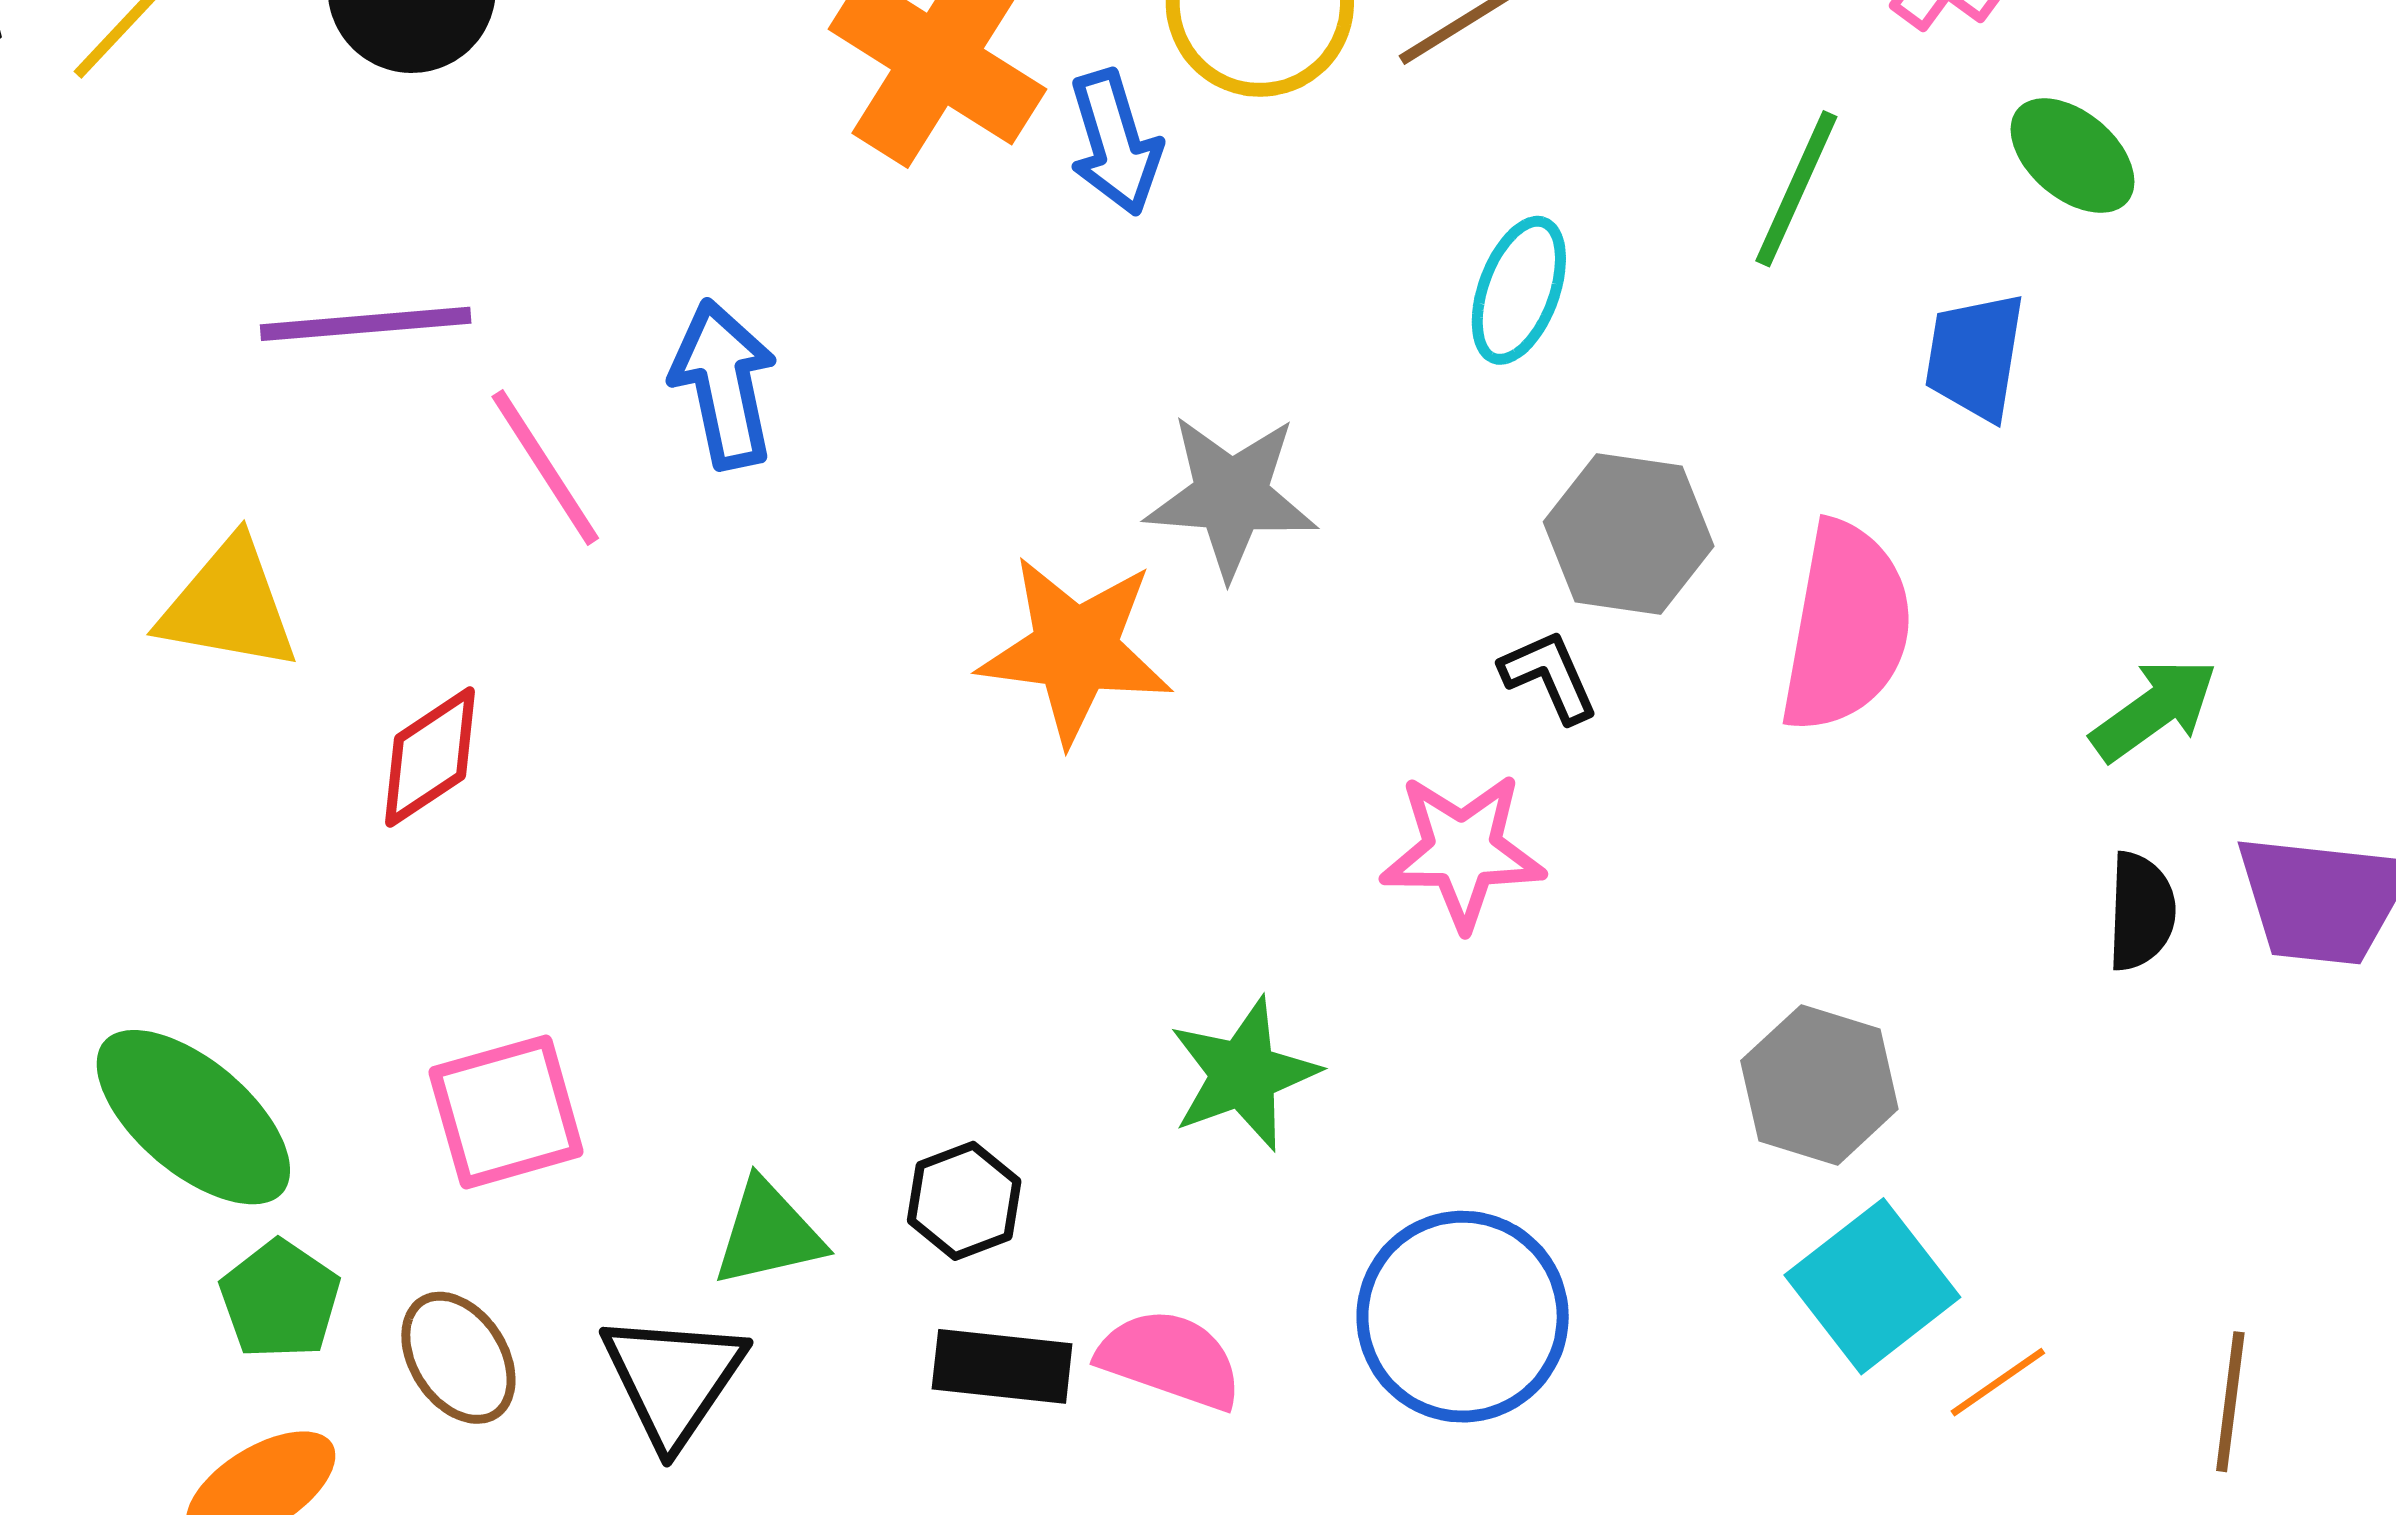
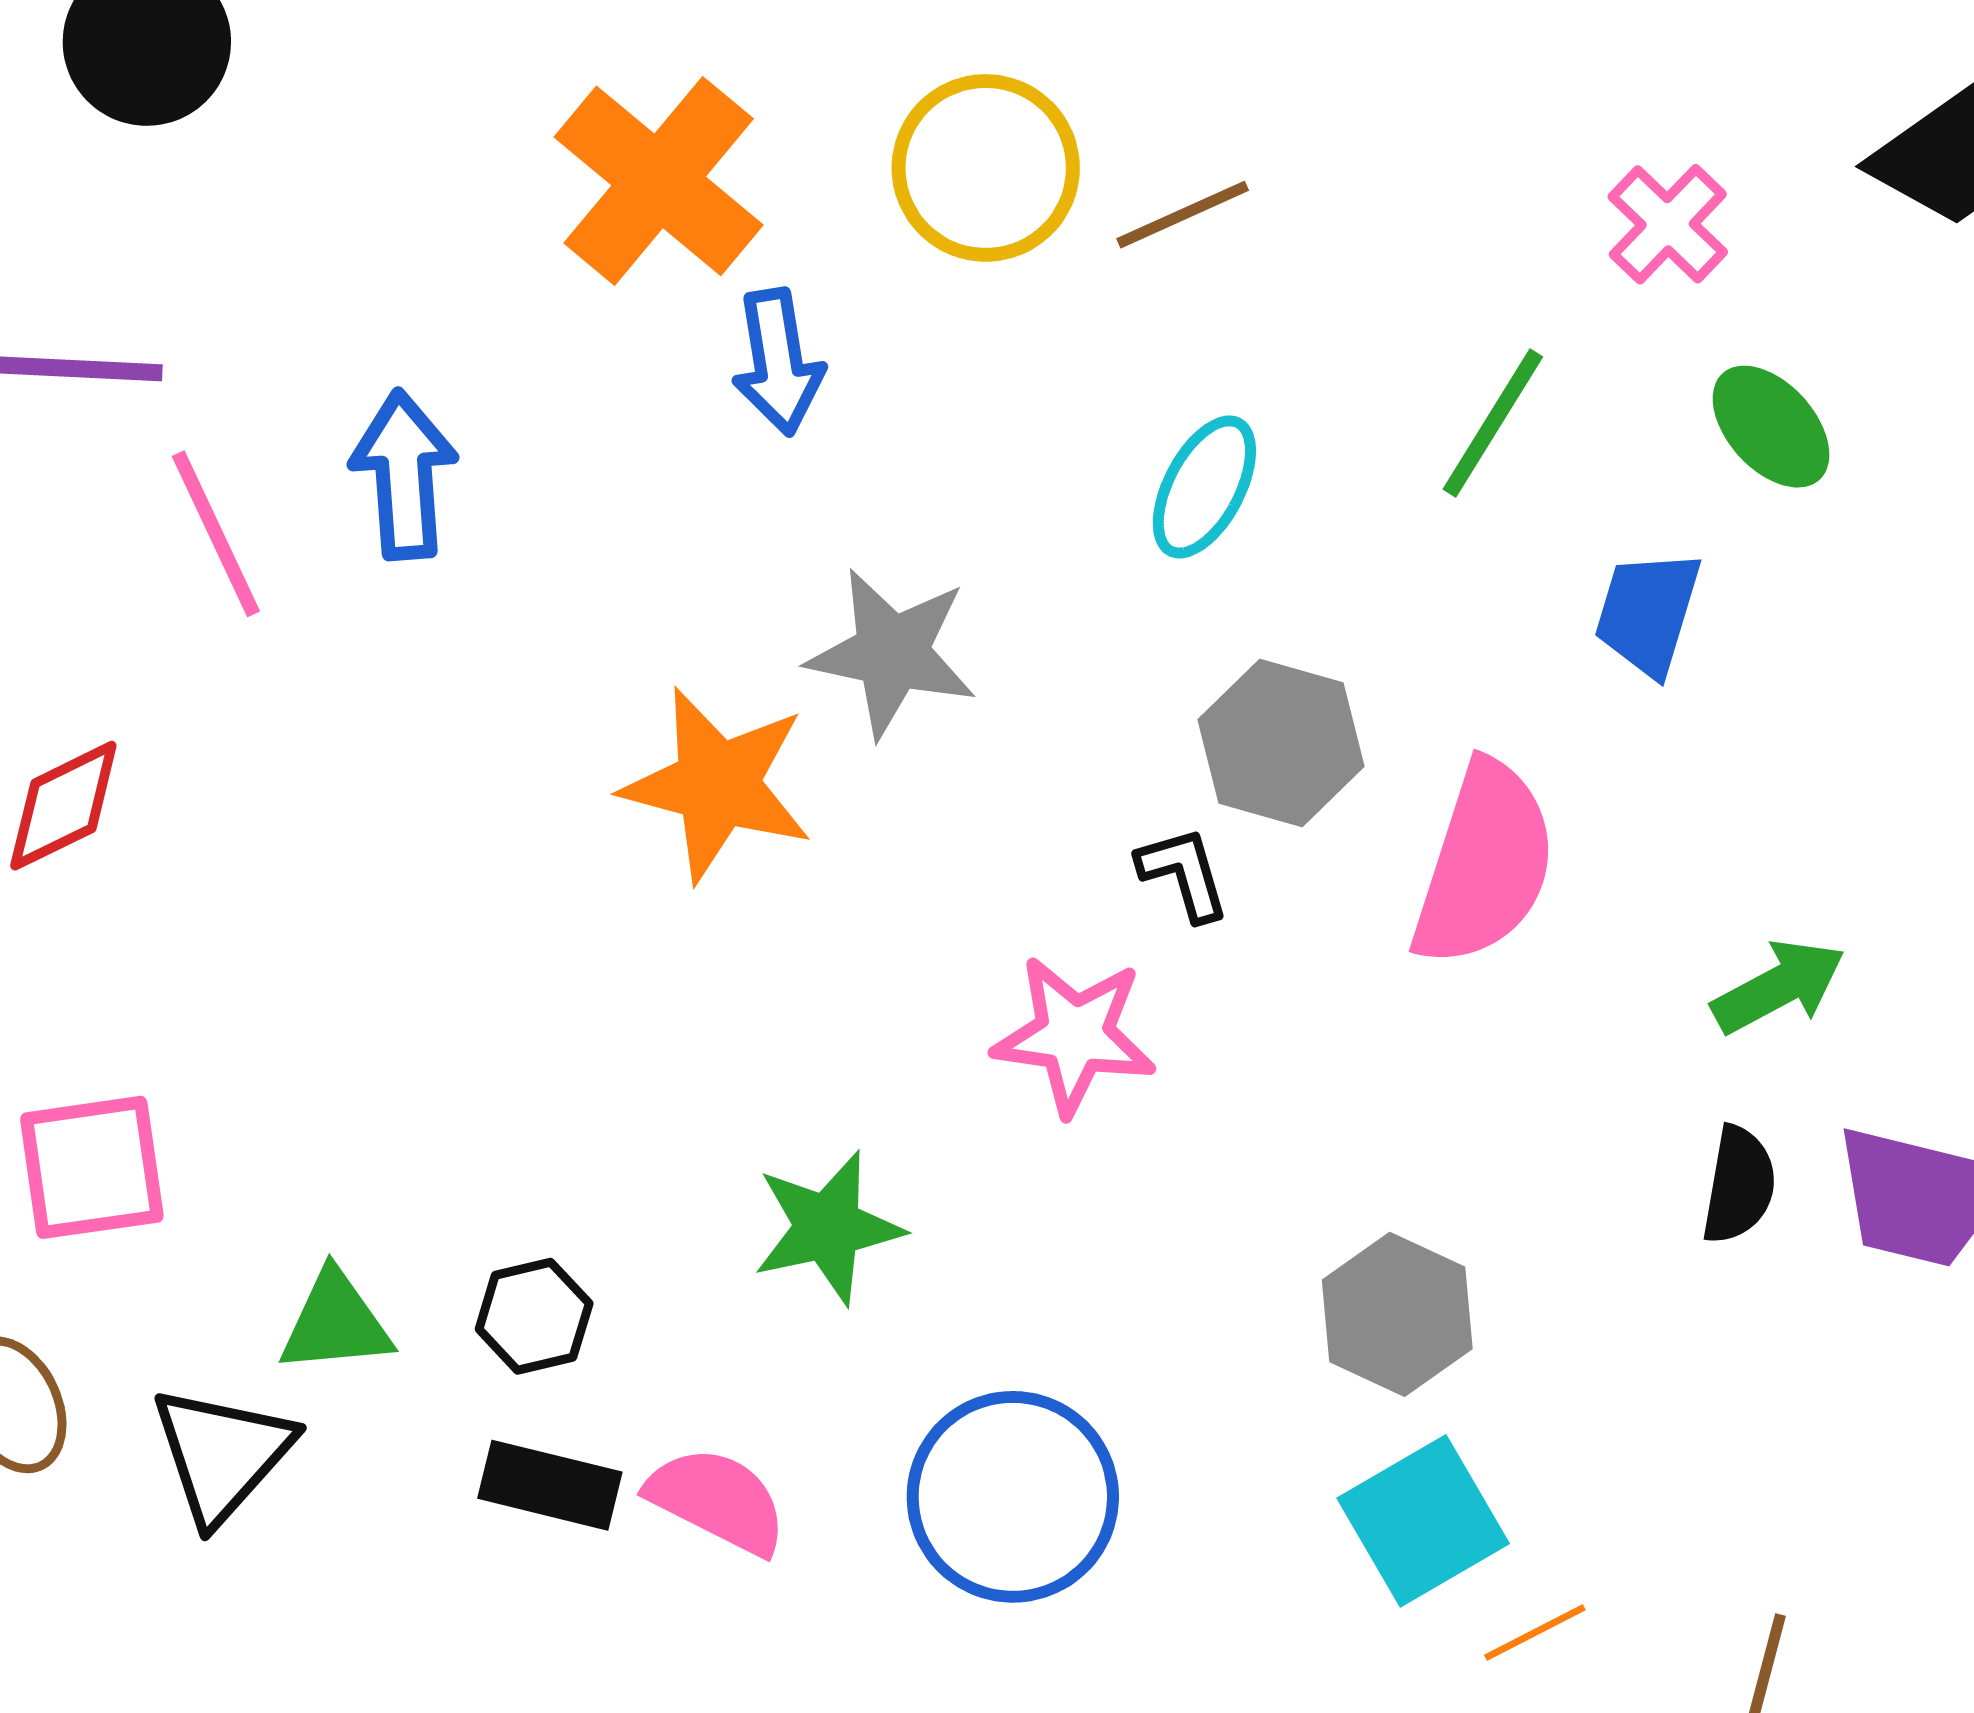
blue arrow: (1115, 143) -> (778, 362), moved

